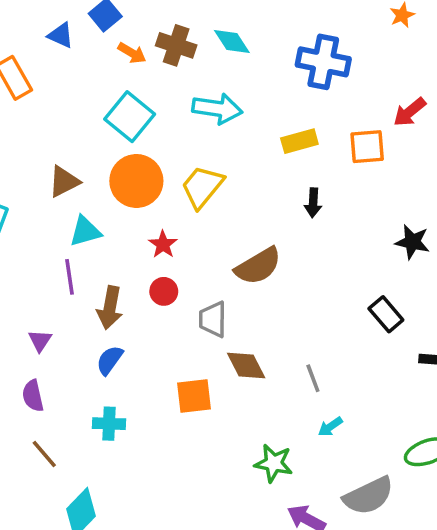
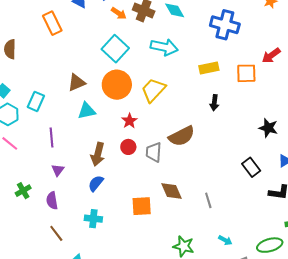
purple line: (69, 277) -> (51, 137), moved
gray trapezoid: (213, 319) -> (154, 152), moved
cyan arrow: (330, 427) -> (225, 240), moved, turned -120

